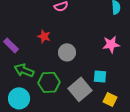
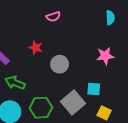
green hexagon: (49, 82) -> (41, 108), moved

